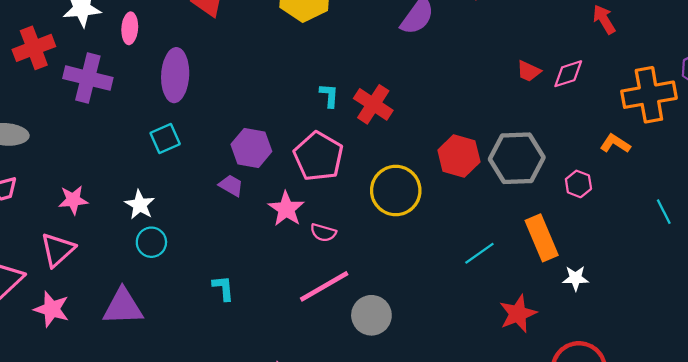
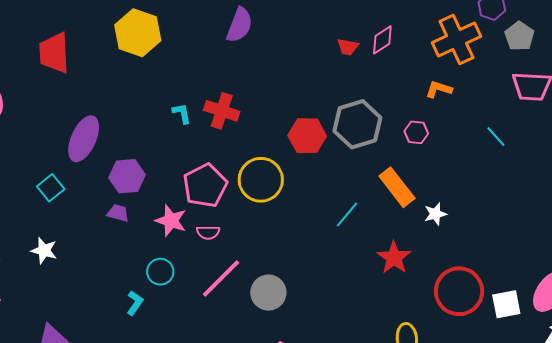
purple ellipse: (175, 75) -> (84, 139), moved, turned 36
pink pentagon: (318, 156) -> (205, 186), moved, turned 30
cyan circle: (151, 242) -> (160, 272), moved
cyan L-shape: (223, 288) -> (135, 303), turned 55

